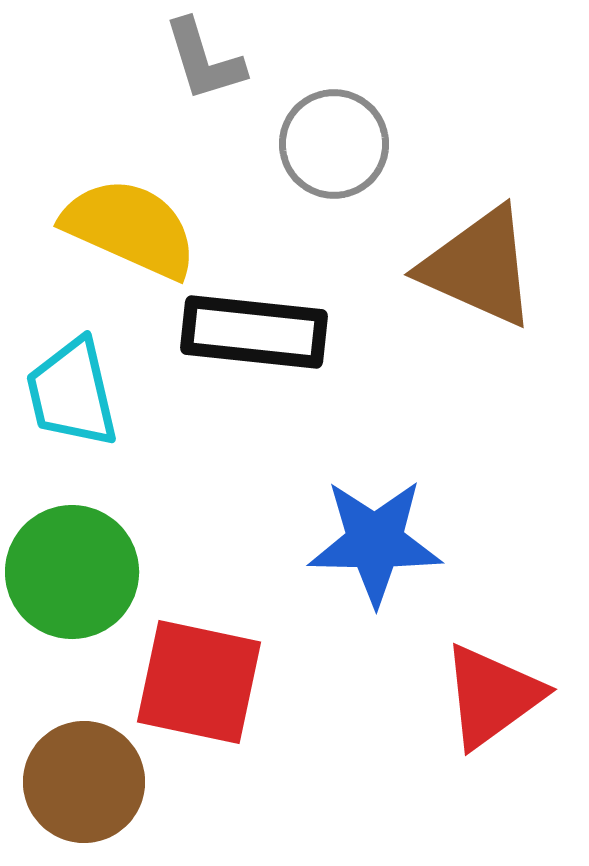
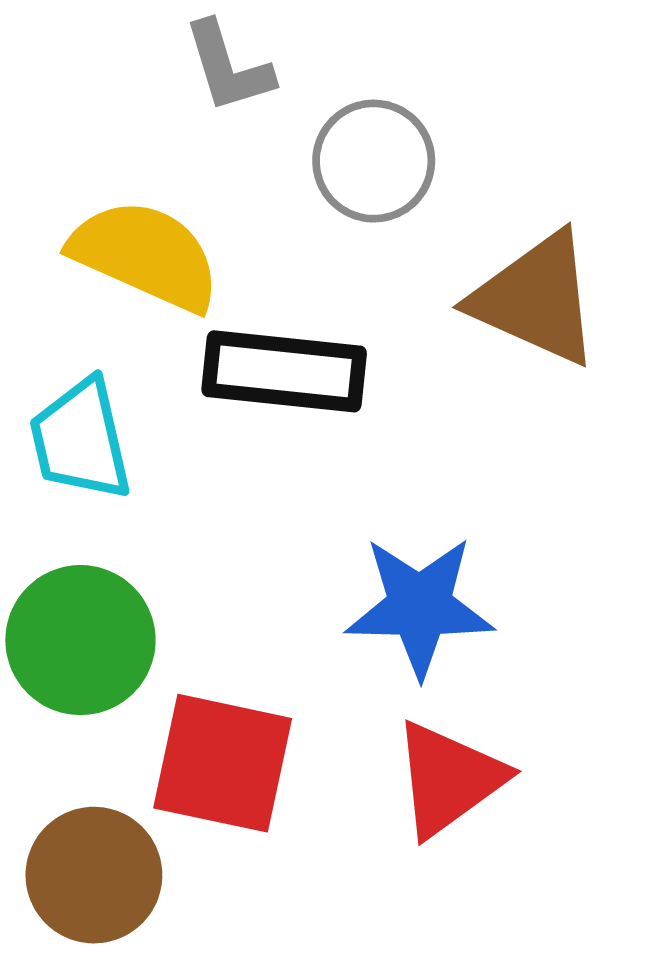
red triangle: (492, 696) -> (449, 779), moved

